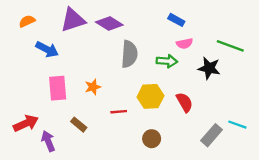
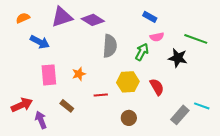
green arrow: (167, 61) -> (142, 52), turned -66

